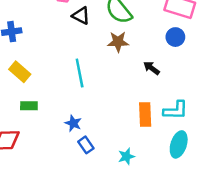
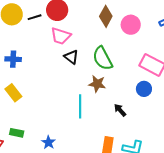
cyan line: (80, 73) -> (80, 106), moved
green rectangle: (29, 106) -> (17, 133), moved

